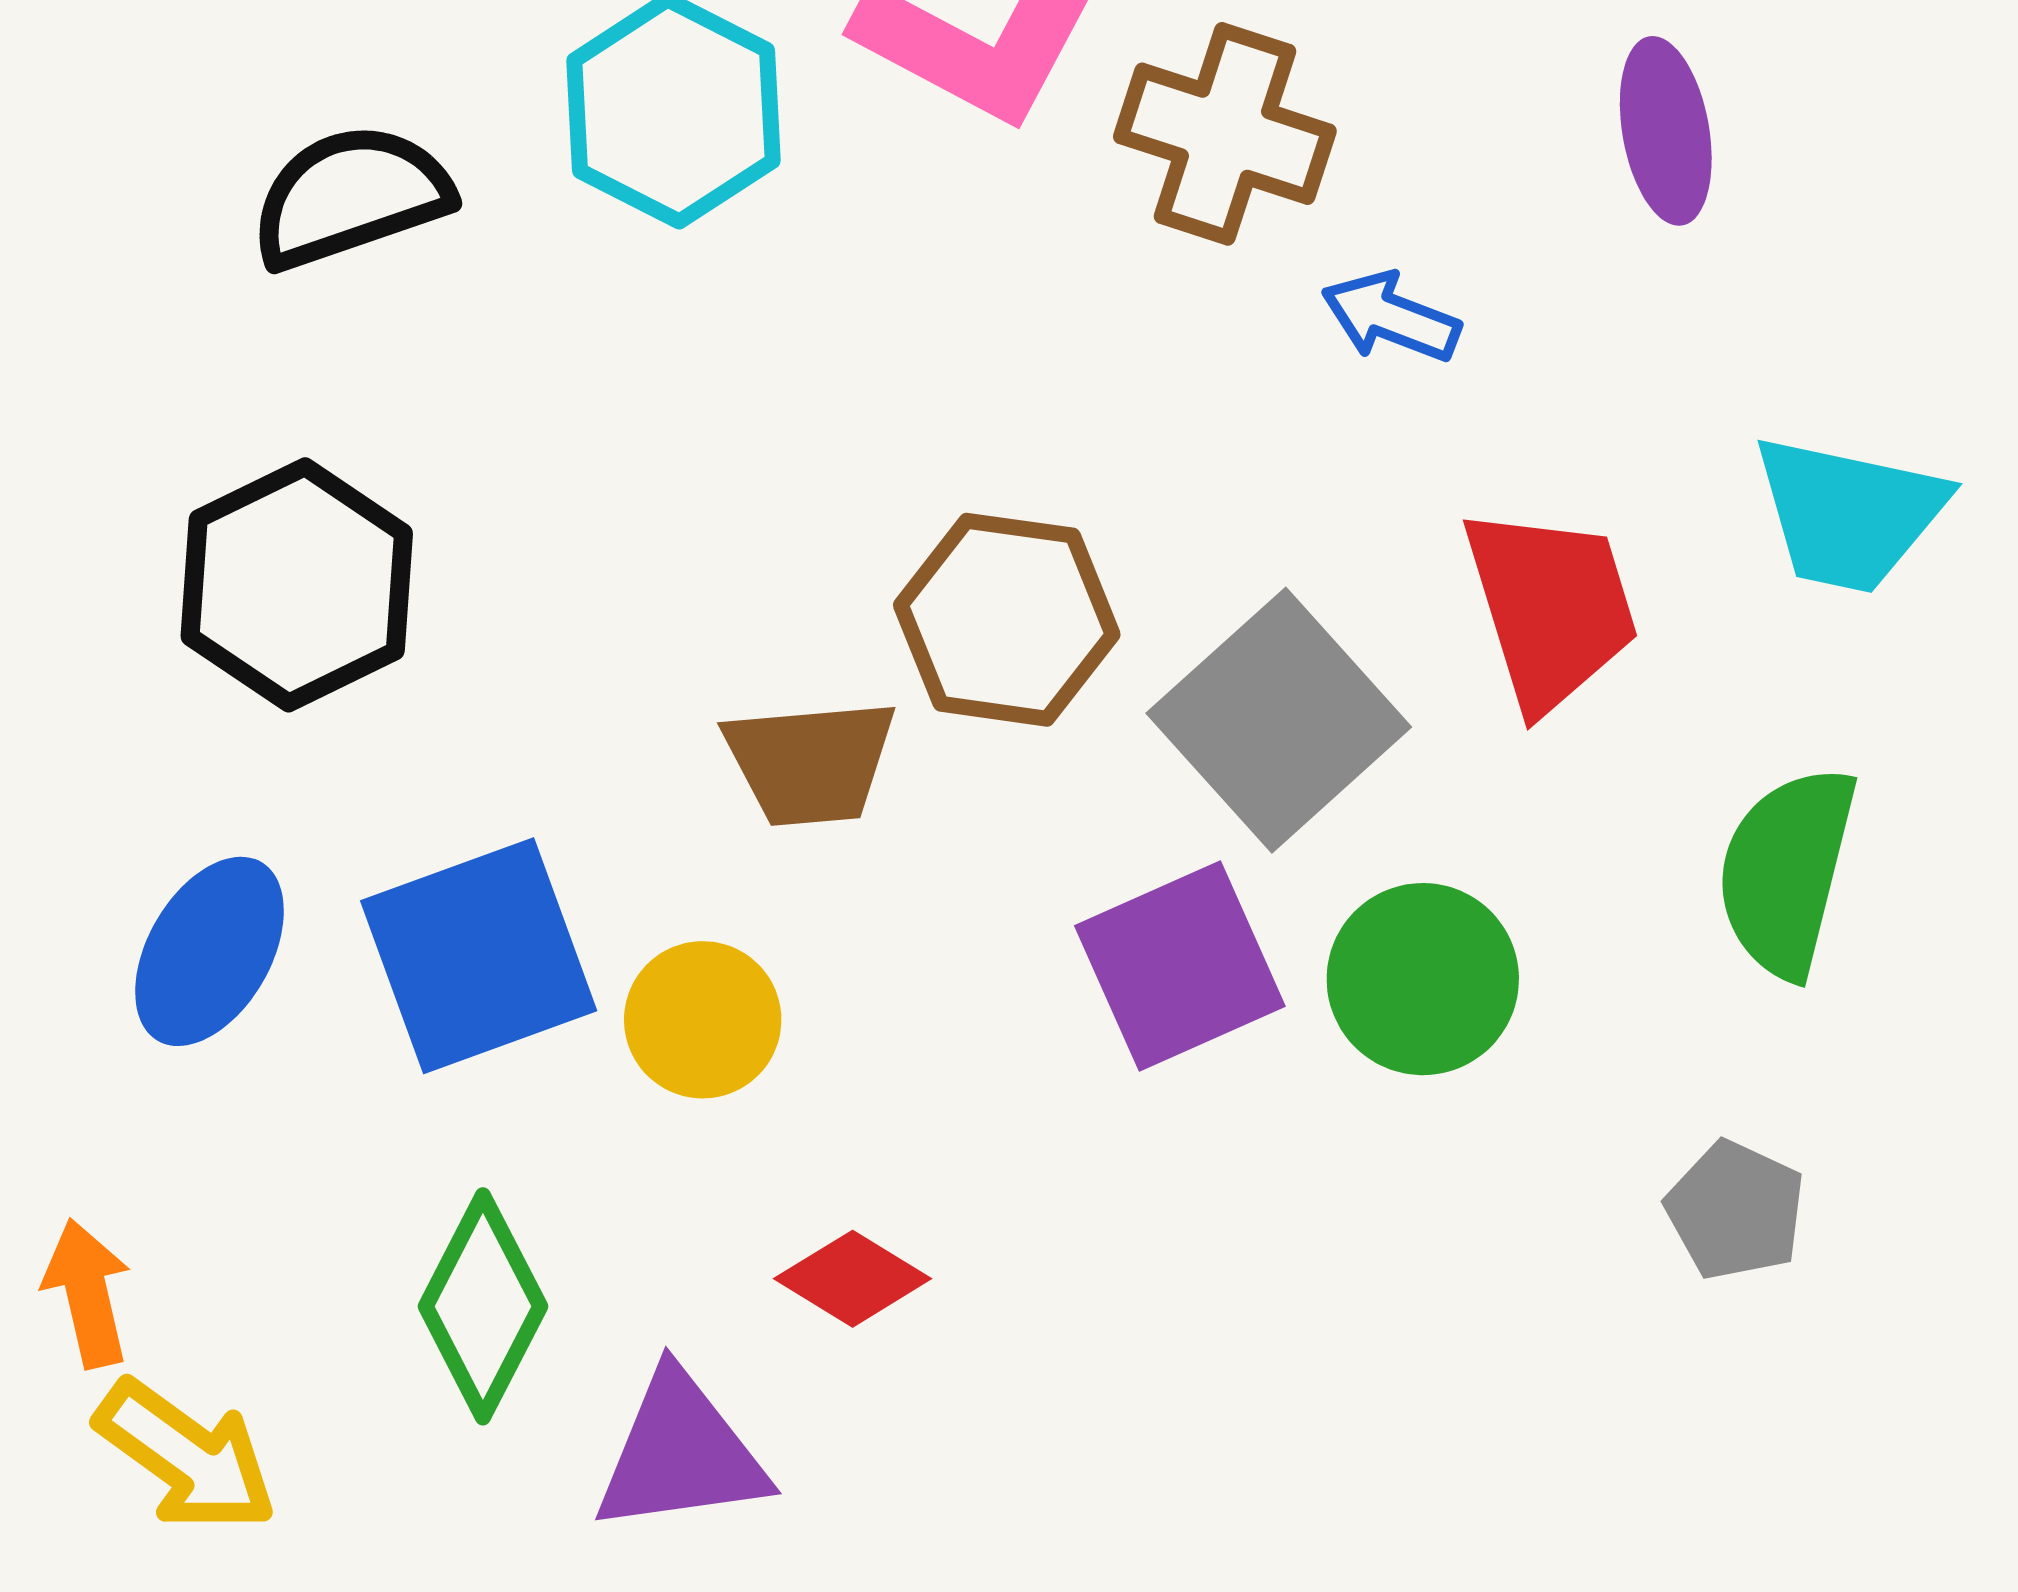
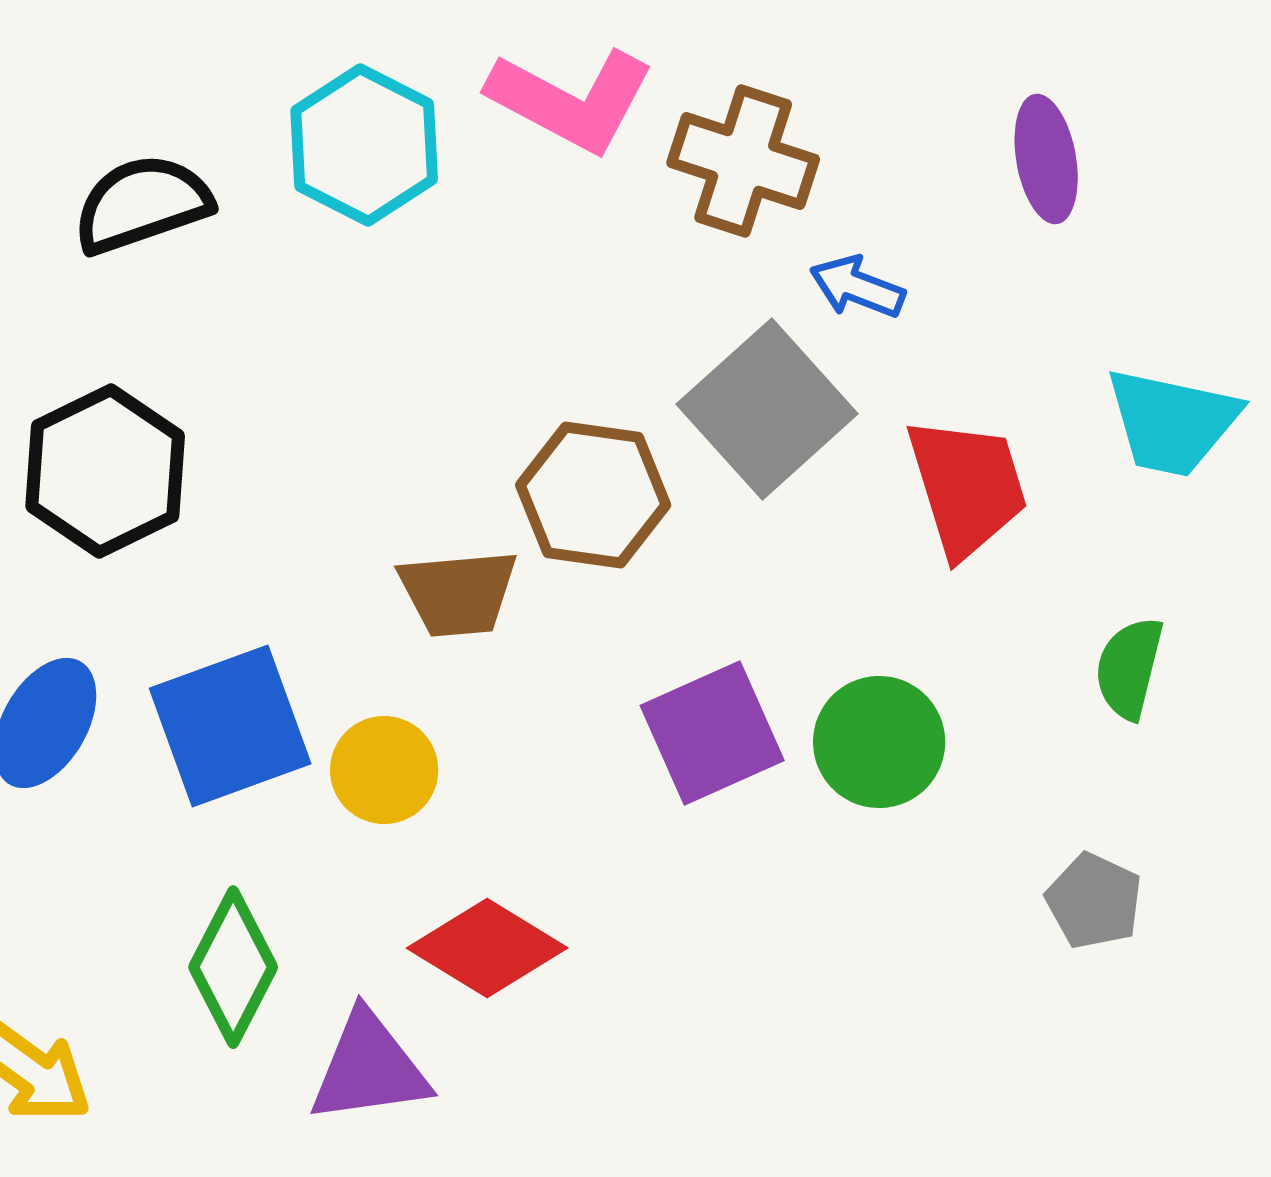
gray square: (1279, 720) -> (767, 409), moved
green semicircle: (1786, 871) -> (1129, 668), size x0.7
red diamond: (853, 1279) -> (487, 948), size x1.5

